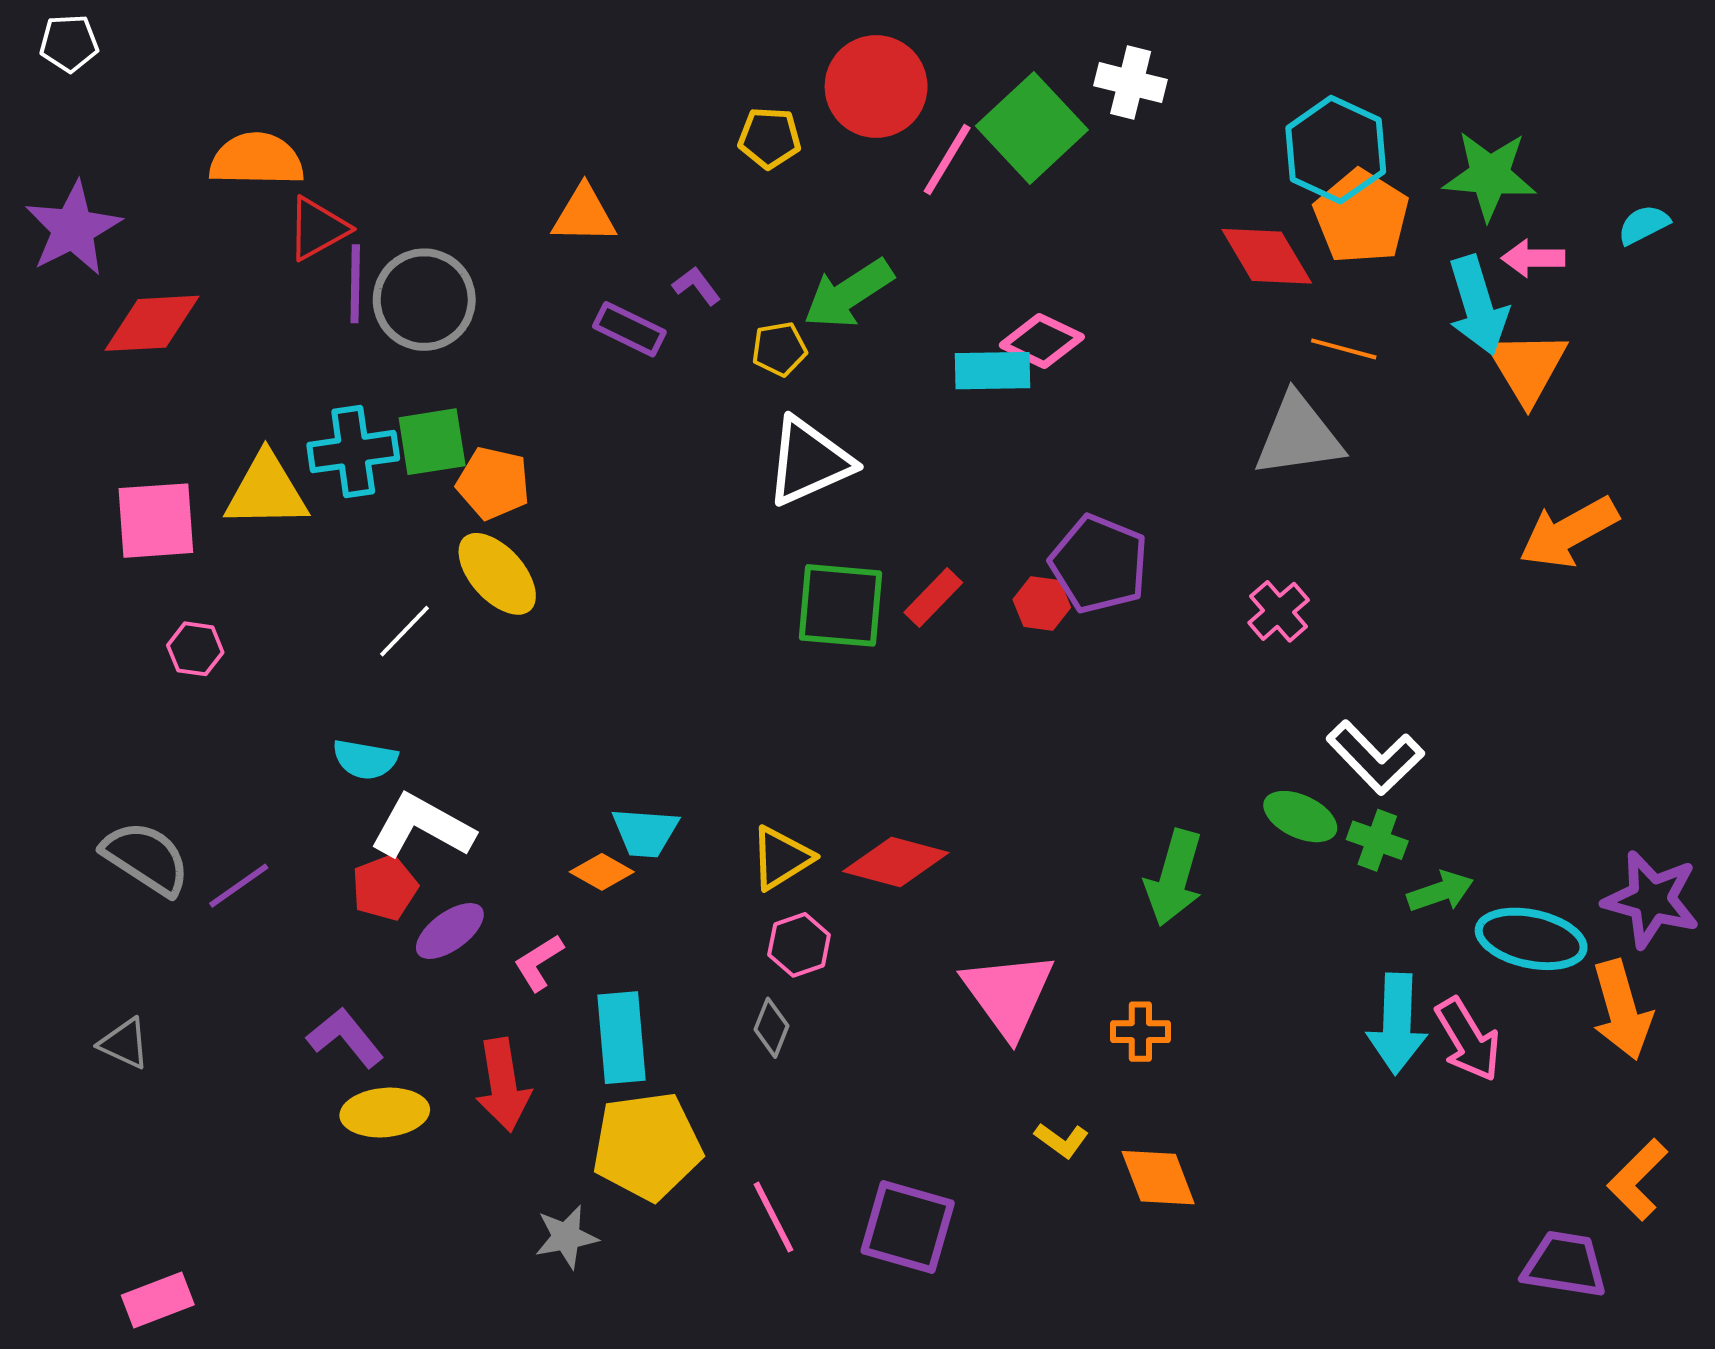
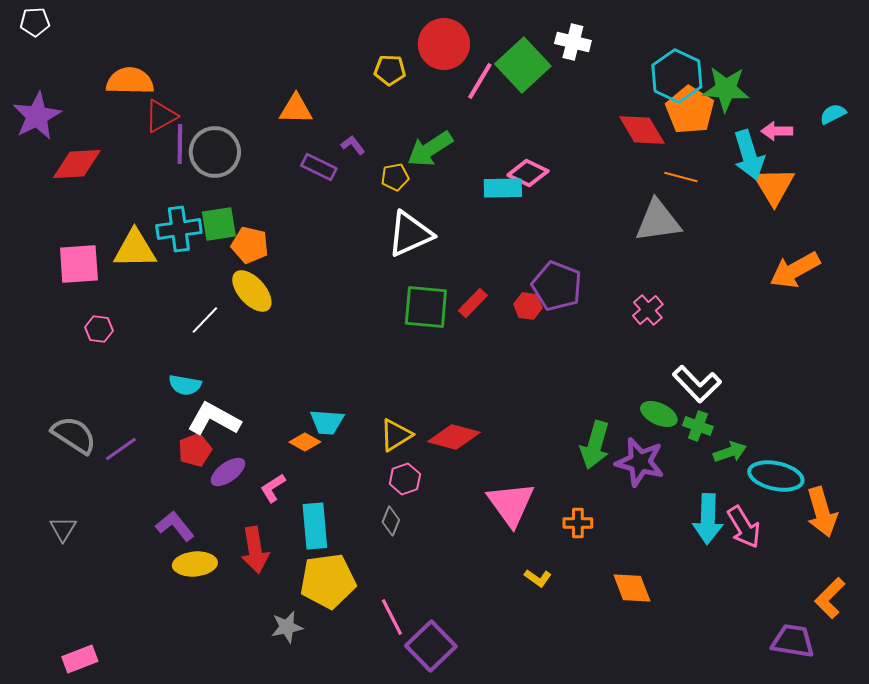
green star: (1490, 175) -> (726, 89), moved
purple star: (1651, 899) -> (640, 462), moved
gray triangle: (124, 1043) -> (63, 529), turned 36
orange diamond: (1158, 1178) -> (632, 588), moved
purple square: (908, 1227) -> (431, 646), moved, turned 30

